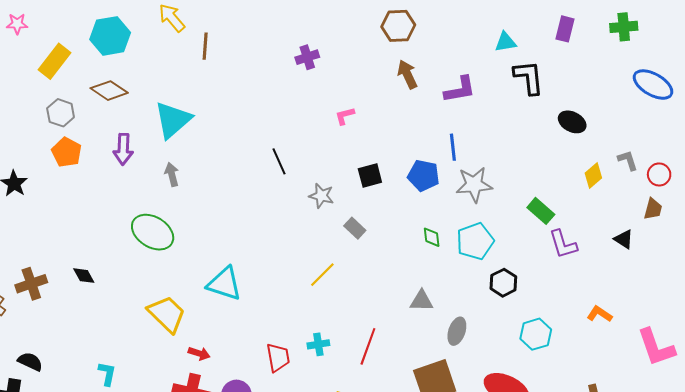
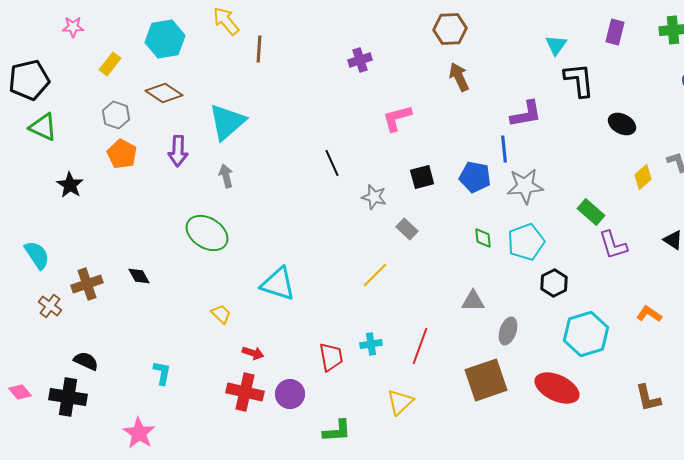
cyan triangle: (505, 42) -> (556, 45), turned -45
yellow rectangle: (55, 61) -> (110, 64), size x0.7
purple L-shape: (460, 90) -> (526, 114), moved
pink L-shape: (345, 116) -> (397, 118), size x1.5
yellow trapezoid: (167, 314) -> (221, 314), size x0.5
cyan hexagon: (536, 334) -> (586, 334), size x1.4

